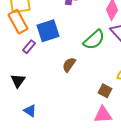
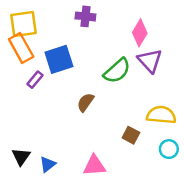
black triangle: (18, 81) -> (21, 157), moved
blue triangle: (30, 111) -> (48, 164), moved, turned 48
pink triangle: (103, 115) -> (94, 166), moved

